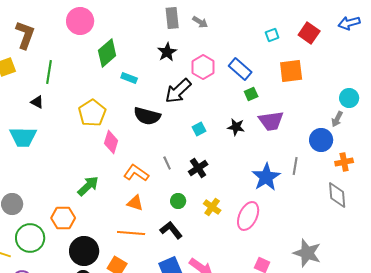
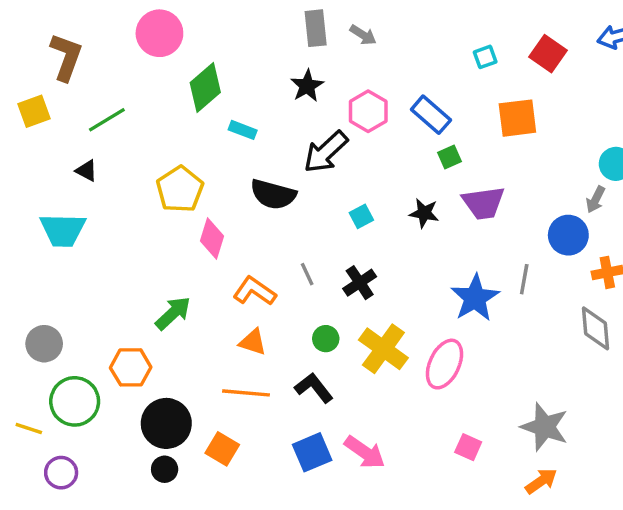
green line: (49, 72) -> (107, 120), turned 50
yellow cross: (212, 207) -> (383, 349), size x1.6

